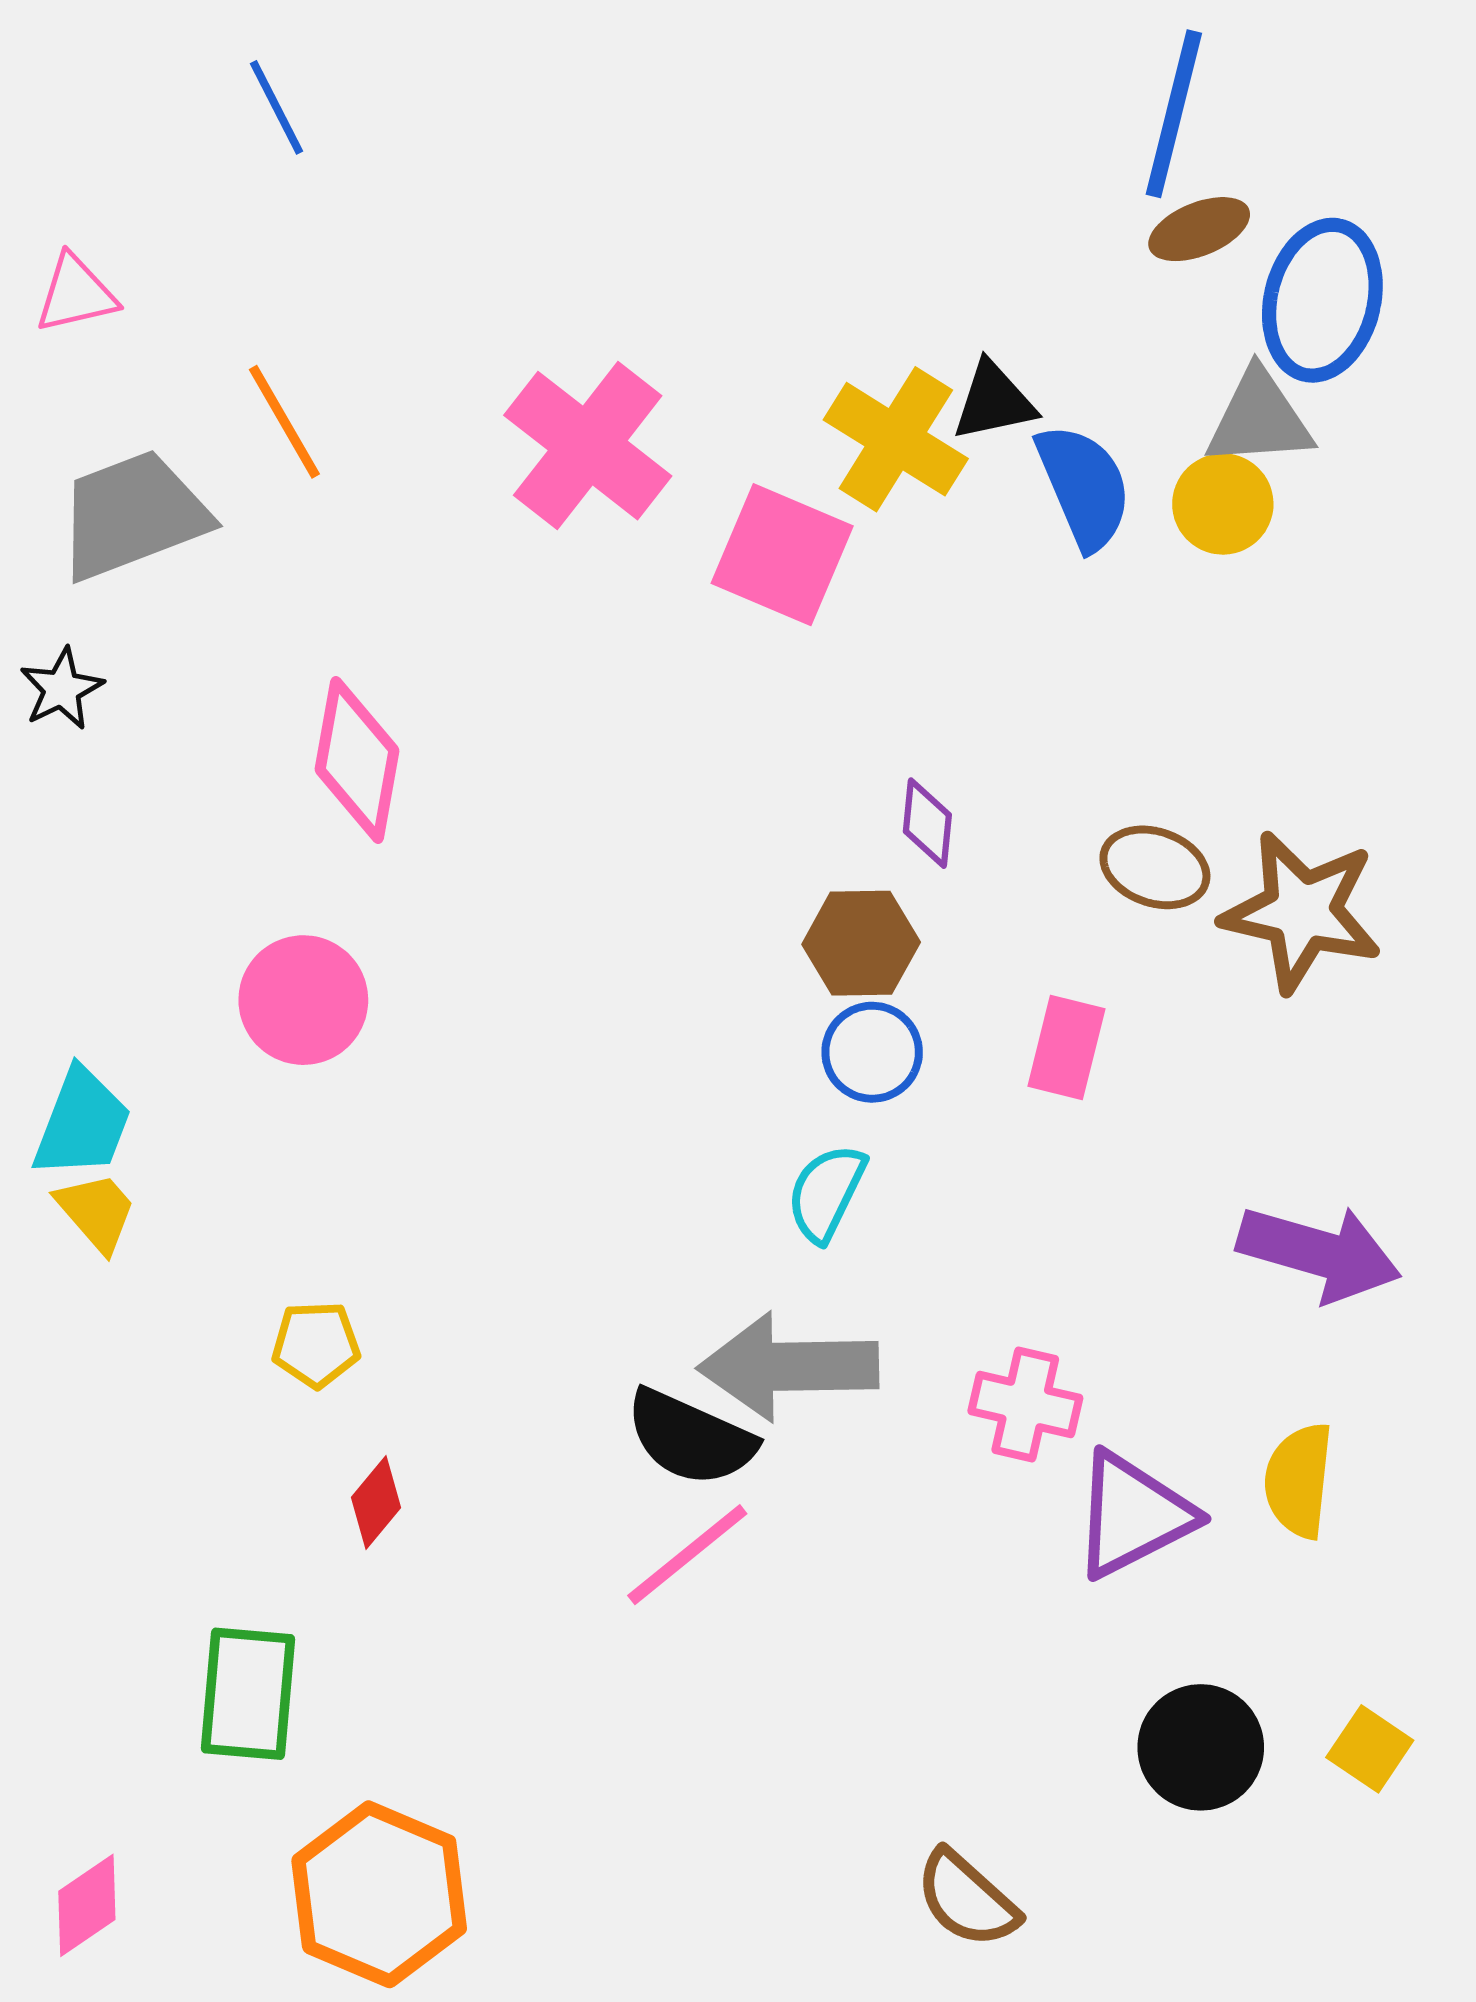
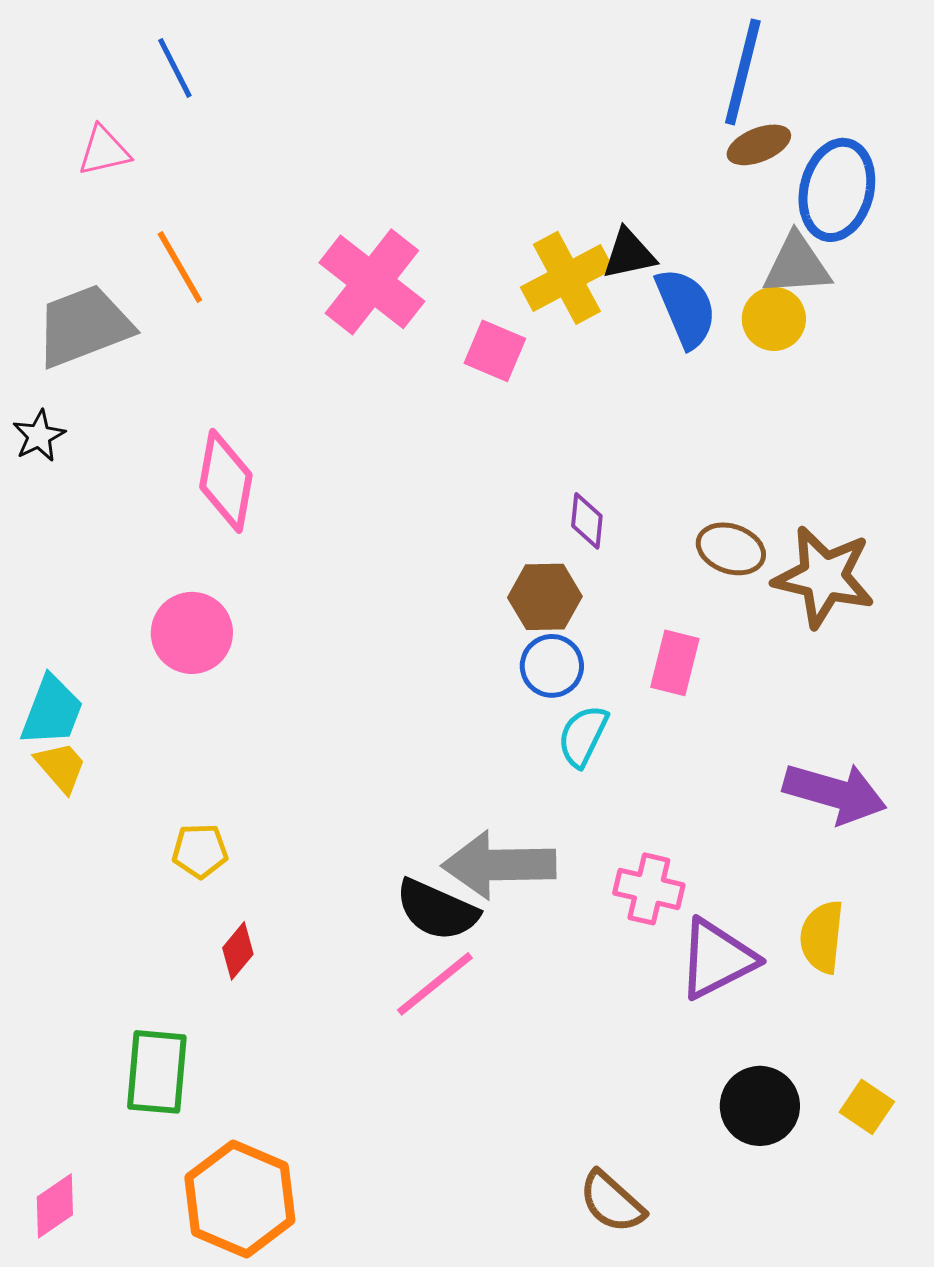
pink triangle: (76, 294) -> (104, 151), moved
yellow cross: (896, 439) -> (567, 278), turned 30
pink square: (782, 555) -> (495, 351), size x0.7
cyan semicircle: (826, 1193) -> (583, 736), moved

